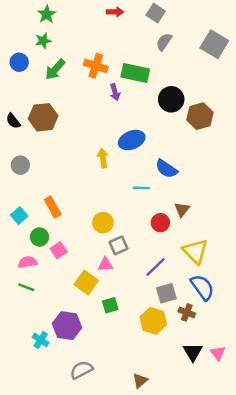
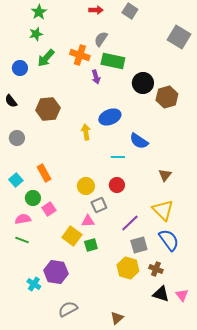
gray semicircle: (164, 42) -> (101, 39), moved
blue circle: (19, 62) -> (20, 68), moved
brown hexagon: (43, 117) -> (48, 109), moved
brown triangle: (182, 209) -> (165, 175), moved
red circle: (160, 223) -> (117, 185), moved
green square: (110, 305) -> (91, 245), moved
brown cross: (187, 312) -> (156, 269), moved
black triangle: (193, 352) -> (161, 294), turned -42

